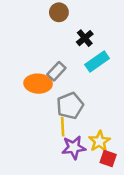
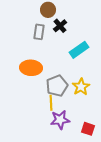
black cross: (85, 38) -> (60, 26), moved
gray rectangle: (56, 71) -> (39, 32), moved, turned -35
yellow star: (99, 141) -> (81, 87), moved

